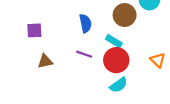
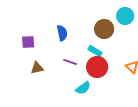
blue semicircle: (85, 23) -> (62, 33), moved
cyan semicircle: (119, 85) -> (83, 88), moved

